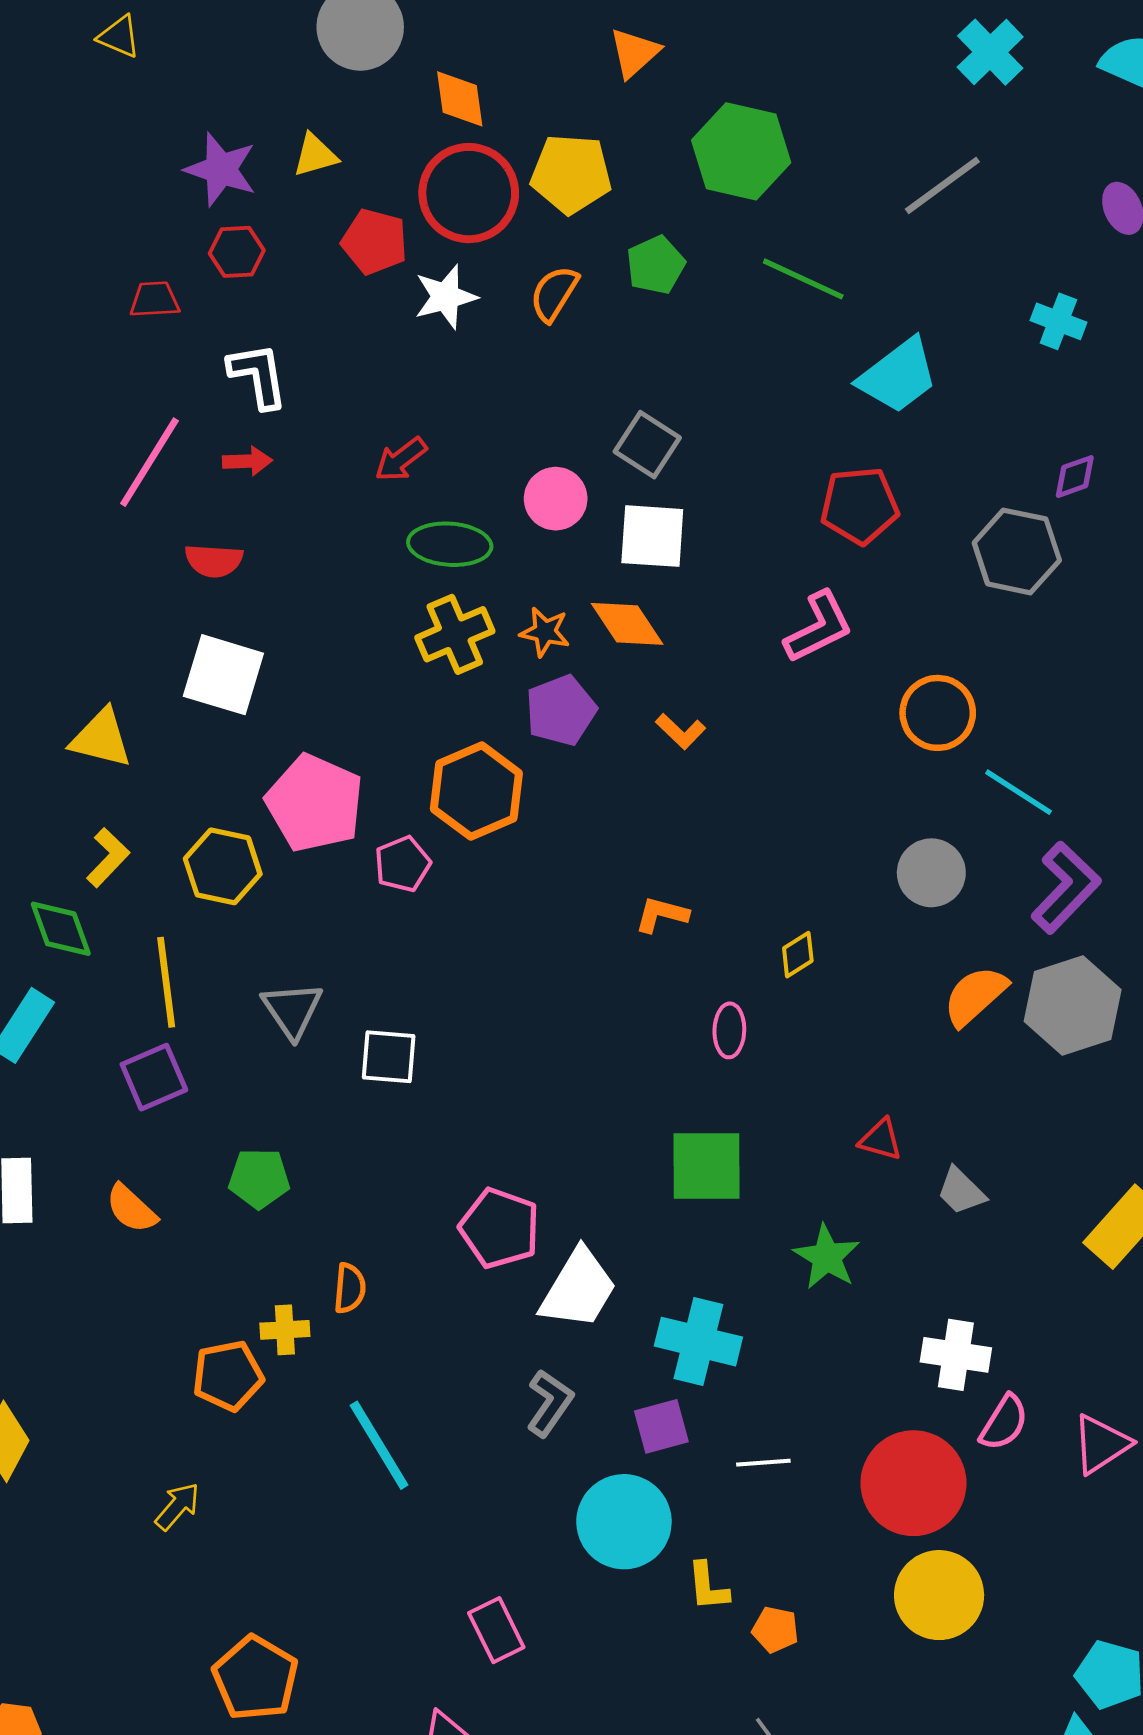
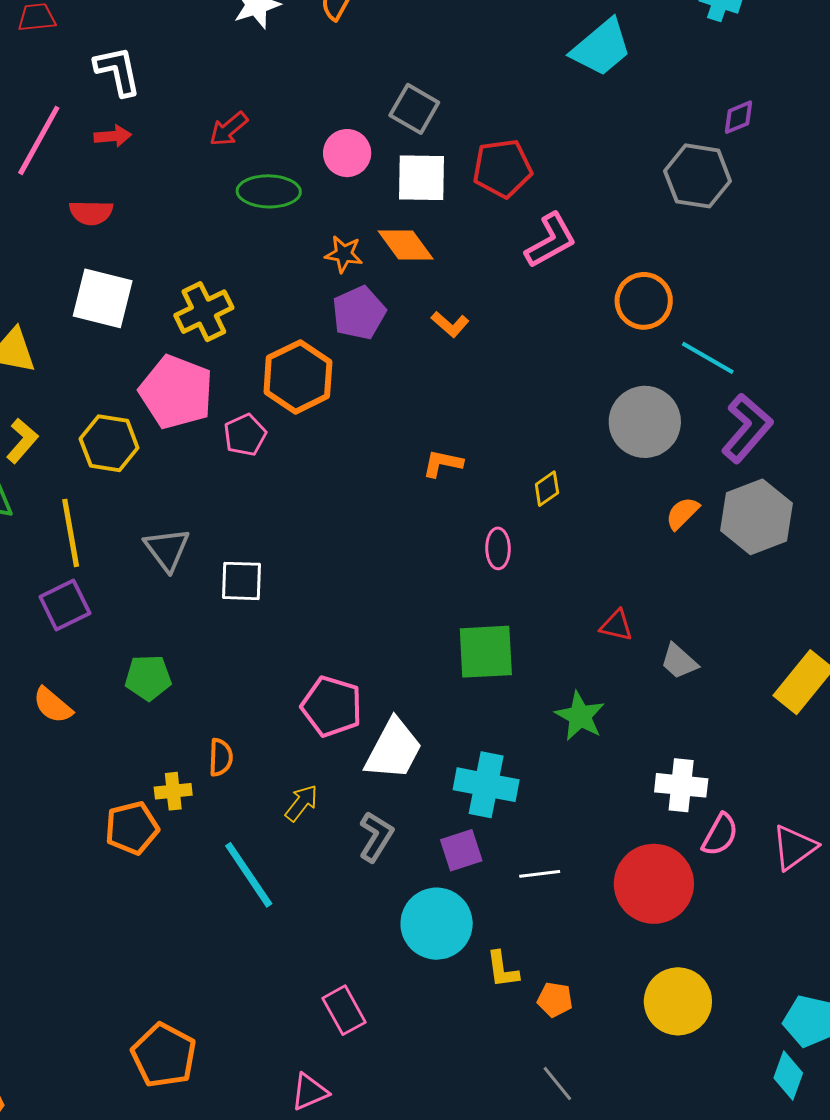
red pentagon: (860, 506) -> (502, 168), moved
yellow cross: (455, 634) -> (204, 312), moved
gray circle: (931, 873) -> (645, 422), size x1.4
orange semicircle: (975, 996) -> (682, 513), size x0.7
yellow arrow: (177, 1506) -> (301, 803), moved
yellow circle: (939, 1595) -> (678, 1001), moved

